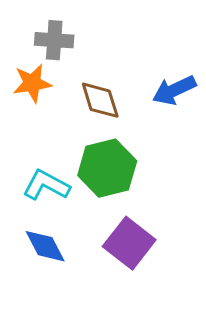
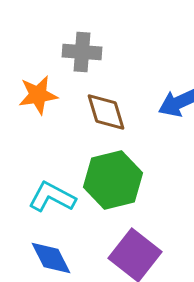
gray cross: (54, 40) -> (82, 52), moved

